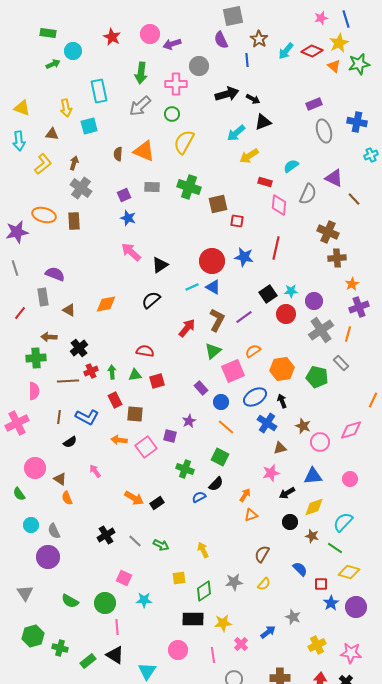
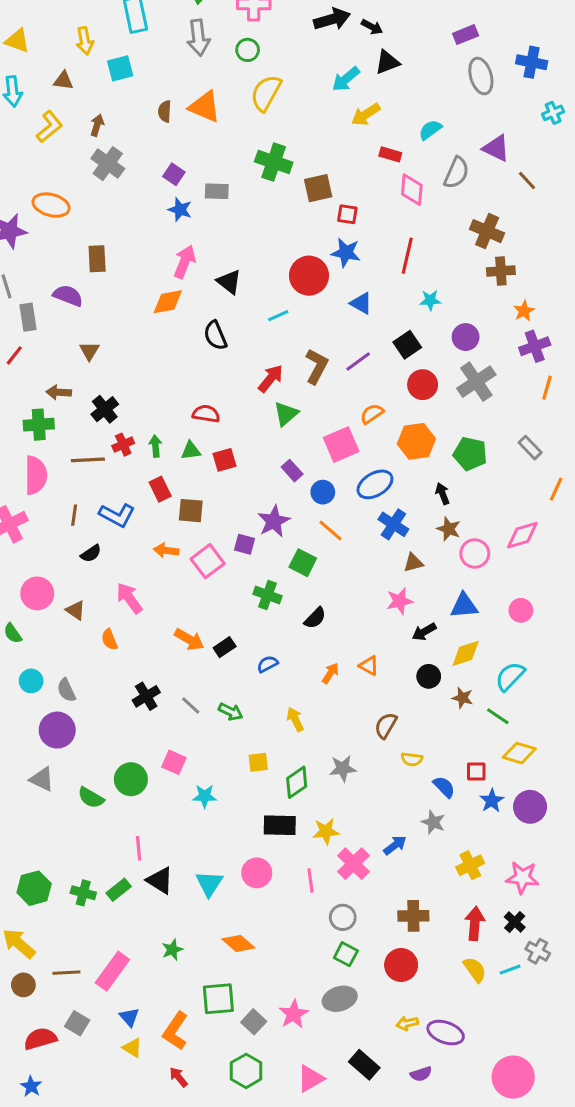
gray arrow: (140, 106) -> (198, 38), turned -55
gray rectangle: (152, 187) -> (217, 191), moved
purple square: (124, 195) -> (174, 174), turned -32
brown rectangle: (74, 221) -> (97, 259), moved
pink arrow: (131, 252) -> (185, 262), turned 70
blue star: (244, 257) -> (346, 253), moved
black triangle: (160, 265) -> (229, 282), turned -48
blue triangle: (213, 287) -> (361, 303), moved
cyan star: (291, 291) -> (430, 300), moved
black square: (268, 294) -> (407, 345), moved
gray rectangle: (43, 297) -> (28, 317), moved
black semicircle: (151, 300) -> (215, 336), turned -72
orange diamond: (106, 304) -> (168, 302), moved
brown triangle: (69, 310) -> (89, 351), turned 32
red circle: (286, 314) -> (423, 385), moved
orange line: (348, 334) -> (547, 388), moved
green triangle: (213, 351) -> (286, 414), moved
gray rectangle: (341, 363) -> (530, 448), moved
pink semicircle: (34, 391) -> (36, 475), size x1.4
black arrow: (282, 401) -> (443, 494), moved
purple star: (189, 421) -> (274, 521), size x1.5
green square: (220, 457) -> (303, 563), moved
pink arrow: (95, 471) -> (129, 598), size x1.5
orange arrow: (245, 495) -> (330, 673), moved
blue semicircle: (199, 497) -> (268, 664), moved
orange semicircle: (67, 498) -> (109, 639), moved
orange triangle: (251, 515) -> (369, 666), turned 48
blue semicircle: (300, 569) -> (444, 787), moved
yellow semicircle: (264, 584) -> (412, 759), moved, turned 56
gray triangle: (25, 593) -> (42, 779), moved, turned -30
green circle: (105, 603) -> (131, 779), moved
pink line: (117, 627) -> (139, 848), moved
green hexagon: (33, 636) -> (34, 888), moved
pink cross: (241, 644) -> (353, 864), size x1.5
green cross: (60, 648) -> (83, 893), moved
cyan triangle: (147, 671) -> (209, 884), moved

